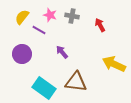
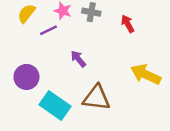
purple line: (39, 30) -> (49, 30), turned -56
purple circle: (22, 54) -> (26, 77), moved

